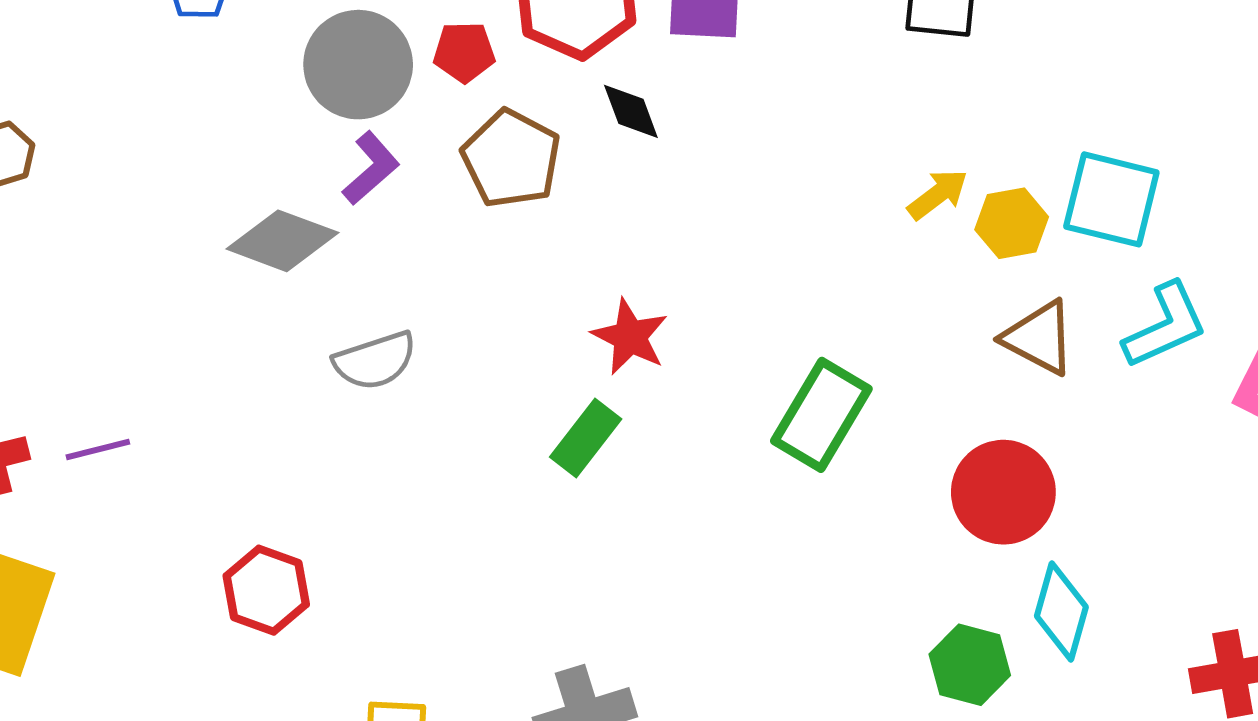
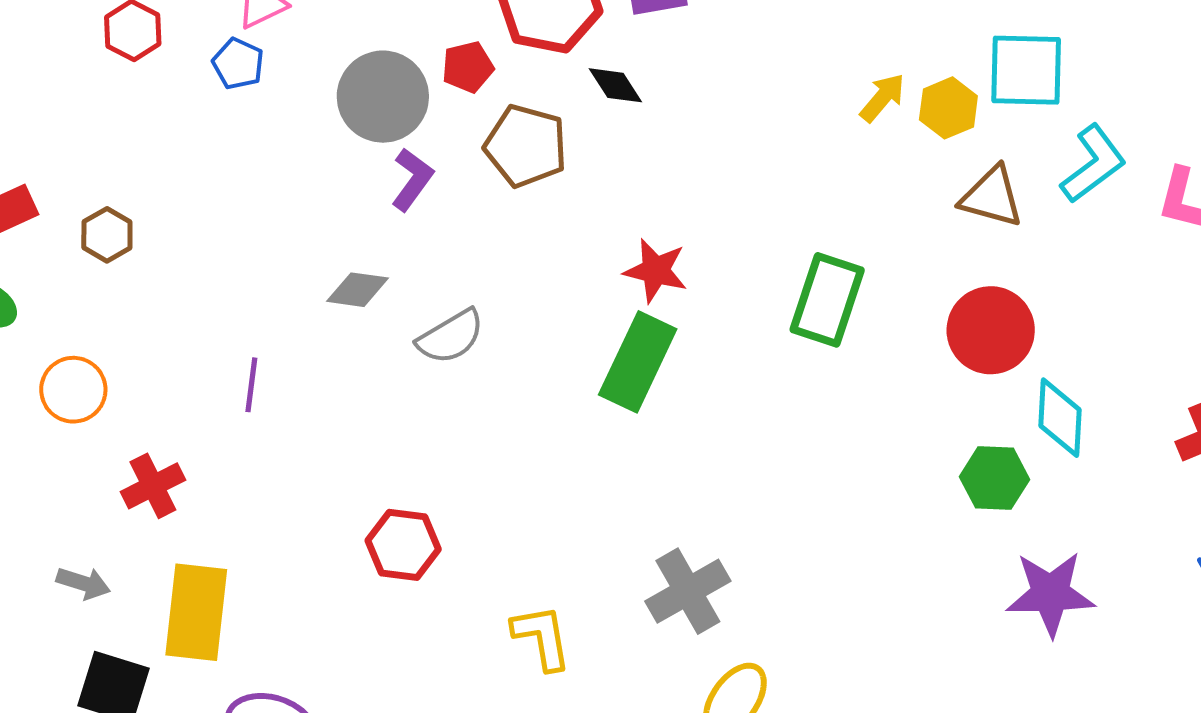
gray diamond: (282, 241) -> (358, 290), moved, size x0.7
green rectangle: (586, 438) -> (638, 362), size x1.5
purple line: (98, 450) -> (251, 385), moved, turned -56

